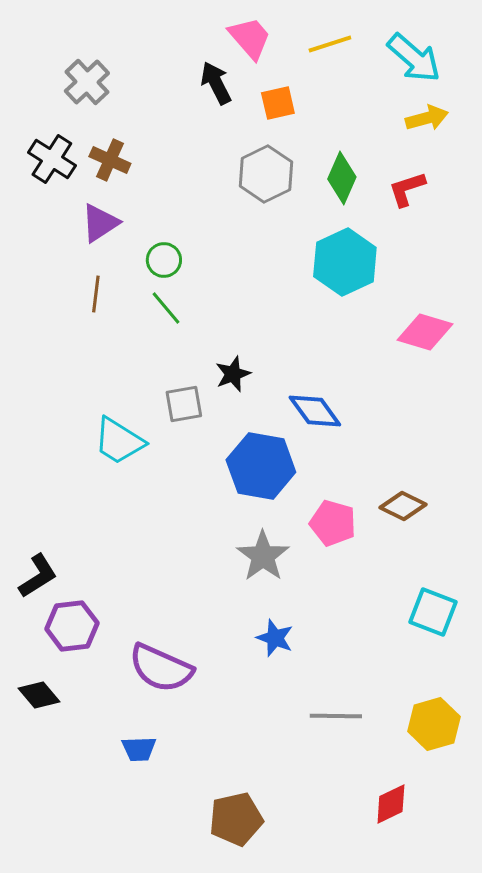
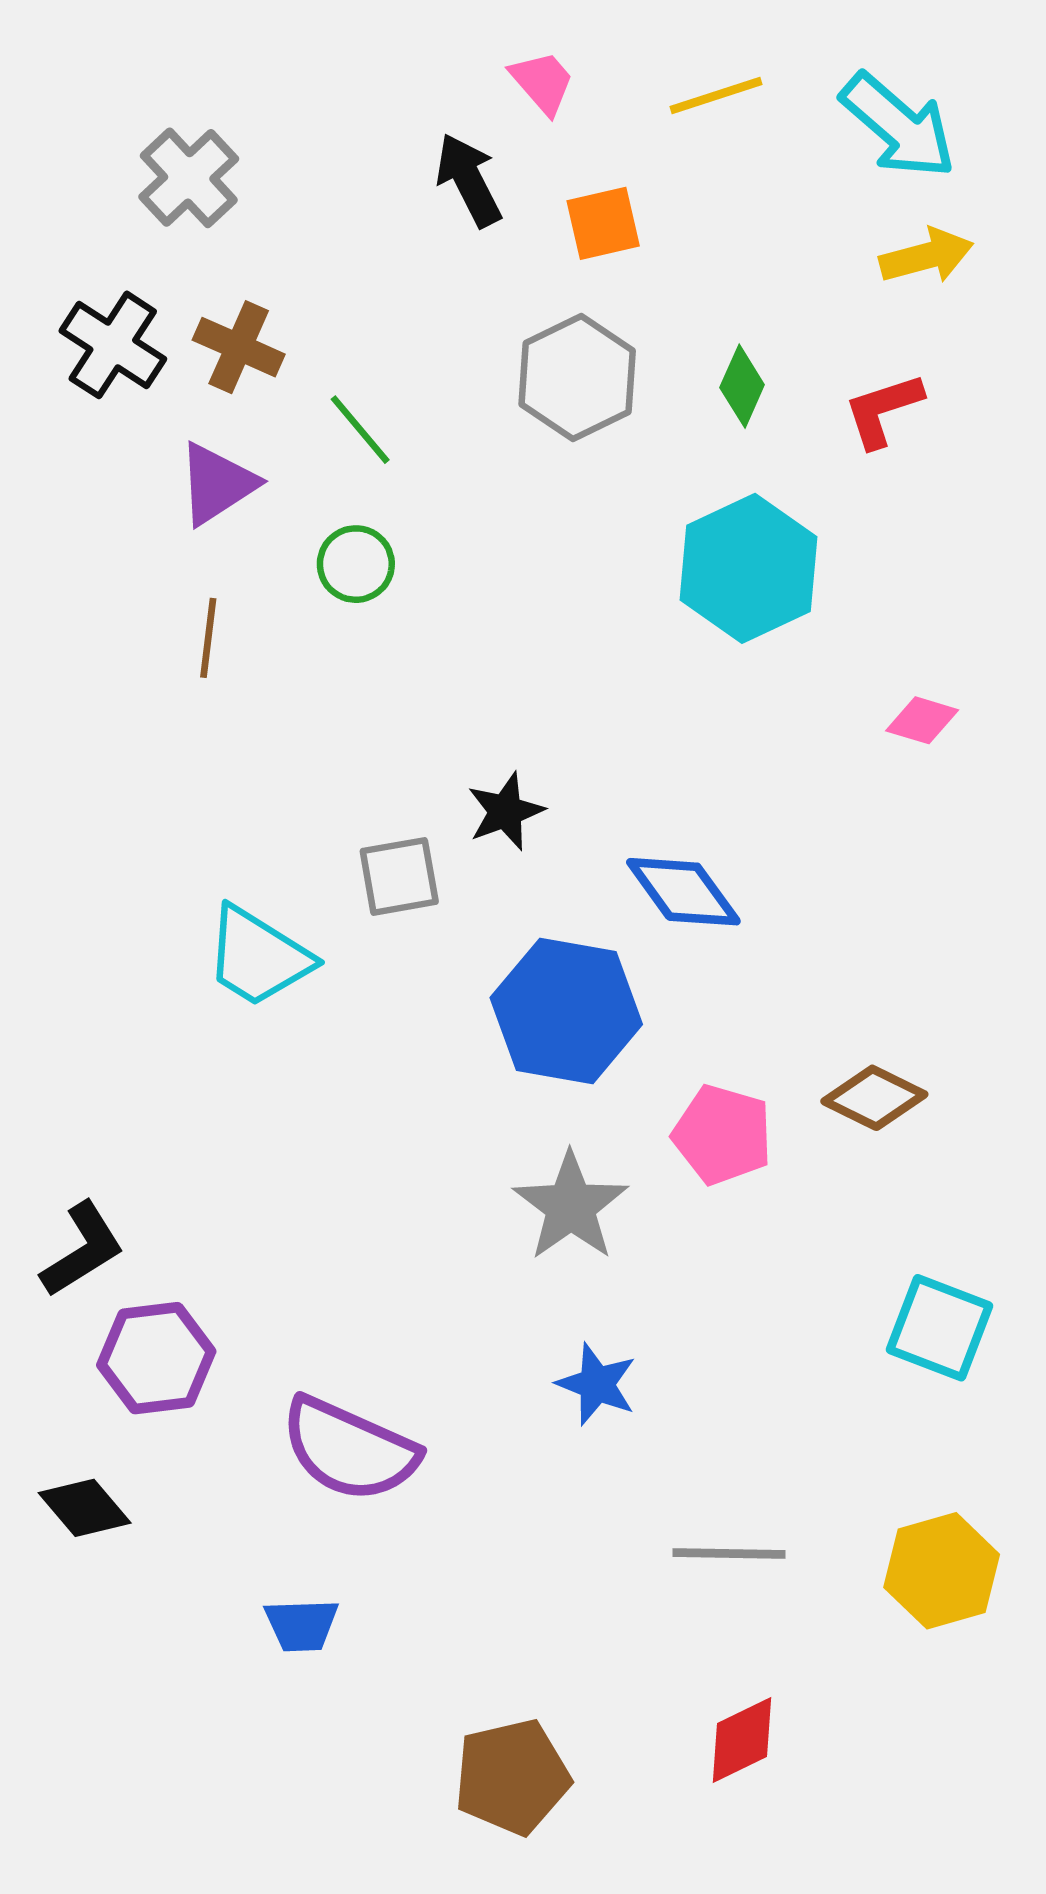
pink trapezoid: (250, 38) -> (542, 82), size x0.7
green diamond: (342, 178) -> (742, 386), size x0.7
green line: (166, 308) -> (360, 430), moved
pink diamond: (425, 332) -> (922, 720), size x0.6
red diamond: (391, 804) -> (742, 1740), moved

